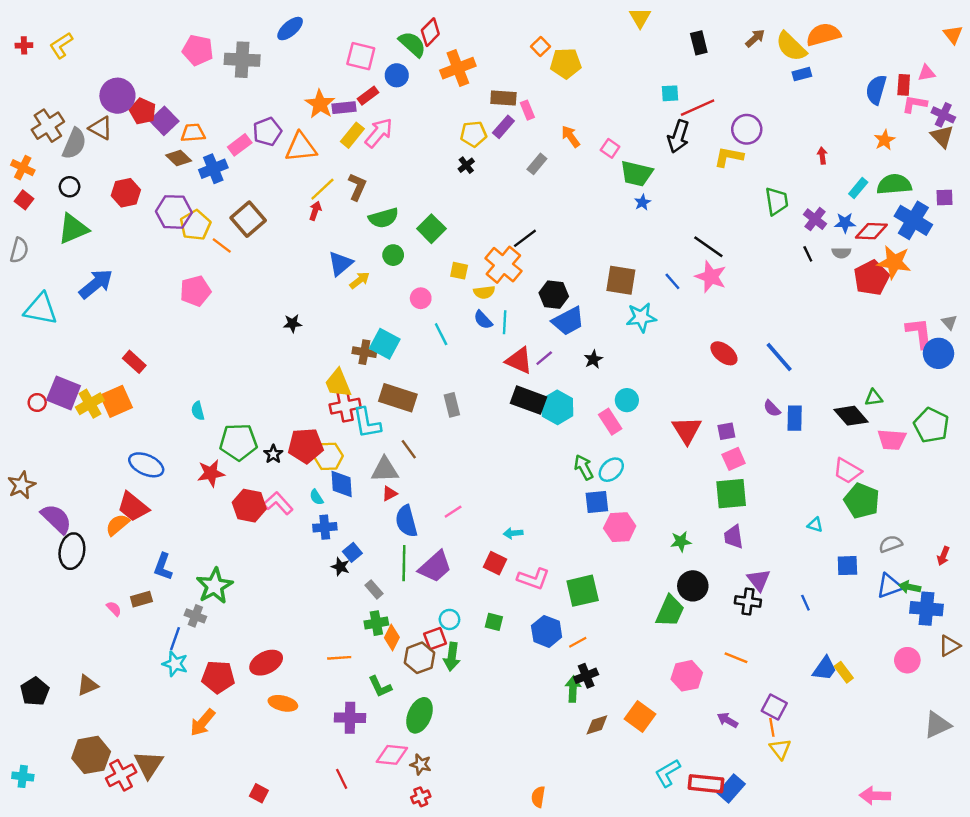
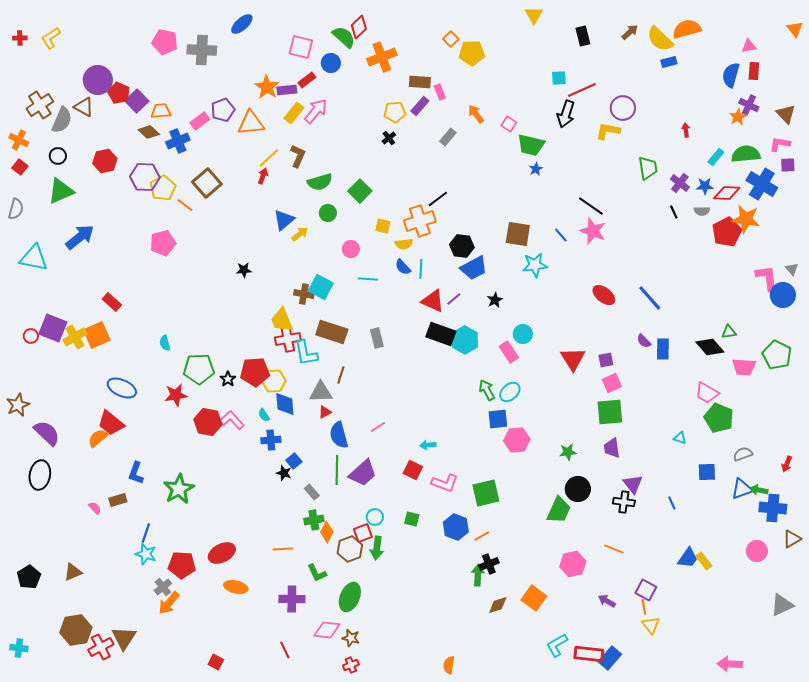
pink triangle: (927, 73) -> (749, 46), moved
pink L-shape: (915, 104) -> (780, 144), moved
purple cross: (943, 115) -> (749, 105), moved
orange cross: (503, 265) -> (420, 221), turned 32
cyan line: (441, 334) -> (368, 279), turned -60
brown line: (409, 449) -> (341, 375), turned 54
black ellipse: (72, 551) -> (40, 475), moved
gray cross: (195, 616) -> (163, 587), moved, turned 30

